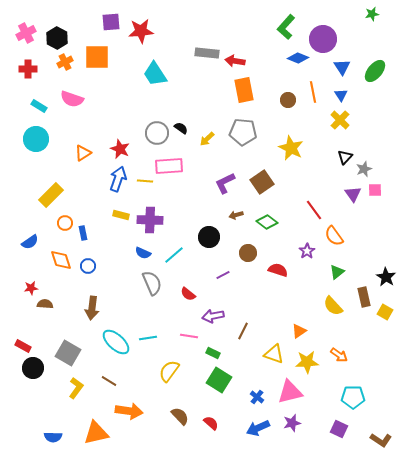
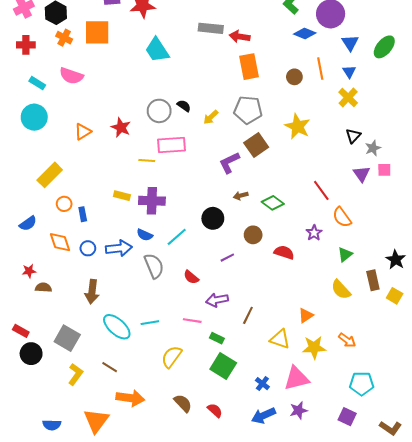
orange cross: (65, 62) -> (64, 38), turned -35
blue arrow: (118, 179) -> (119, 248), moved, turned 65
brown square: (262, 182) -> (256, 145), moved
orange triangle: (96, 433) -> (96, 421), turned -40

